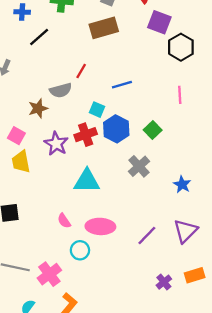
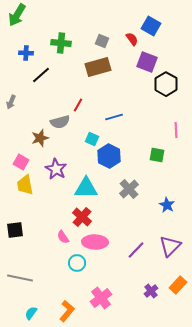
pink line: (180, 95) -> (176, 130), moved
green square: (153, 130) -> (157, 155), moved, turned -35
red cross: (86, 135) -> (82, 217), moved, turned -30
cyan triangle: (87, 181) -> (86, 188), moved
pink cross: (49, 274) -> (101, 298), moved
orange rectangle: (195, 275) -> (178, 285), turned -30

